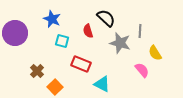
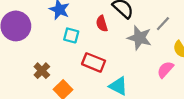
gray line: (140, 31) -> (163, 24), turned 40
pink semicircle: (142, 70) -> (165, 70), turned -98

